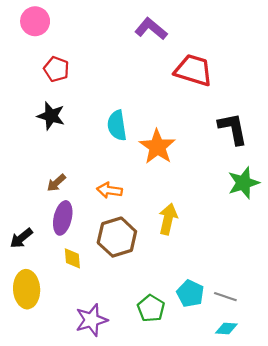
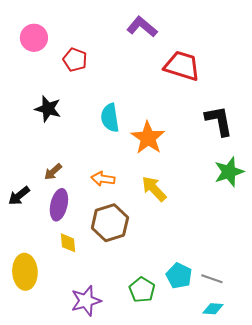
pink circle: (35, 21) -> (34, 38), moved
red pentagon: (56, 69) -> (75, 60), moved
yellow arrow: (168, 219) -> (154, 189), moved, turned -56
black arrow: (21, 238) -> (19, 196), moved

